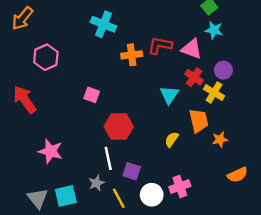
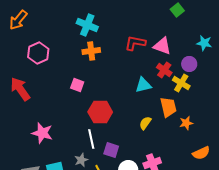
cyan star: (214, 30) -> (204, 43), moved
orange cross: (132, 55) -> (91, 51), moved
cyan triangle: (169, 95) -> (143, 85), turned 42

